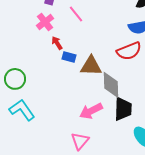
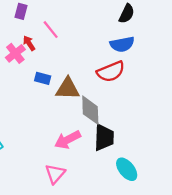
pink cross: (45, 22) -> (15, 53), moved
red arrow: (57, 43) -> (29, 43), moved

